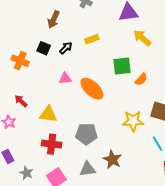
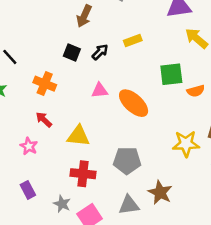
orange cross: (20, 61) -> (45, 84), moved
orange semicircle: (141, 79) -> (196, 91), turned 32
gray star: (26, 173) -> (62, 204), moved

